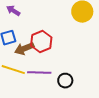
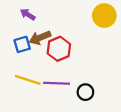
brown arrow: (24, 49) -> (40, 38), moved

